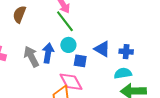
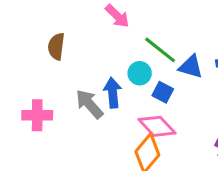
green line: (65, 21) -> (160, 50), moved
blue square: (80, 61) -> (163, 92), turned 32

